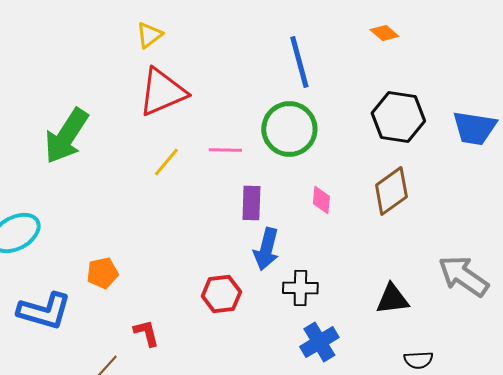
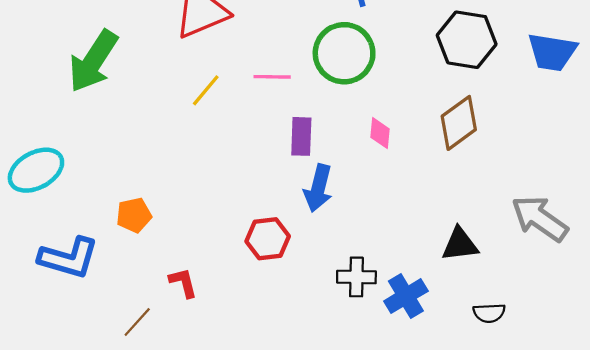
black cross: (300, 288) -> (356, 277), moved
blue cross: (319, 342) -> (406, 296), moved

